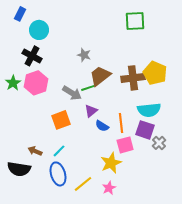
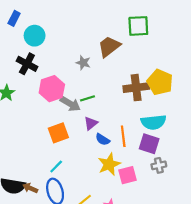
brown trapezoid: (100, 76) -> (109, 46), moved
pink hexagon: (36, 83) -> (52, 89), moved
gray cross: (159, 143) -> (159, 165), moved, turned 32
pink square: (125, 145) -> (128, 175), moved
brown arrow: (35, 151) -> (30, 188), moved
yellow star: (111, 163) -> (109, 164), moved

